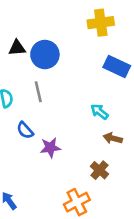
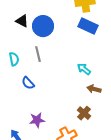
black triangle: (17, 48) -> (22, 21), turned 32
blue rectangle: (117, 66) -> (88, 26), moved
purple star: (50, 148) -> (37, 120), moved

